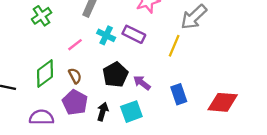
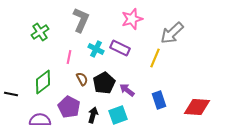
pink line: (75, 45) -> (69, 57), turned -40
brown semicircle: (75, 76) -> (82, 79), moved

